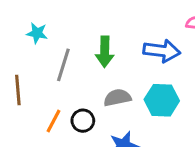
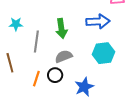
gray semicircle: (117, 98) -> (64, 56), moved

